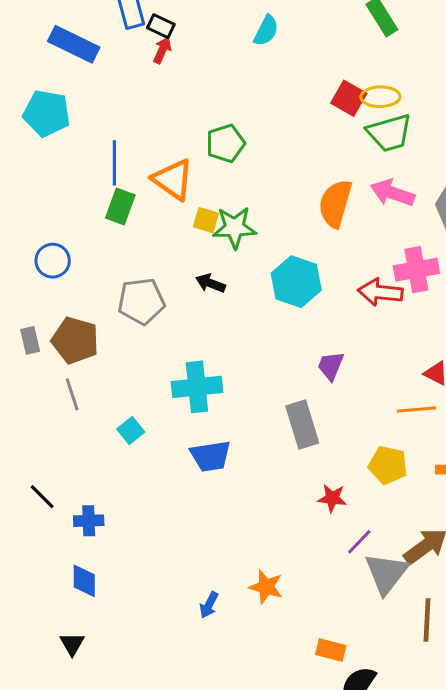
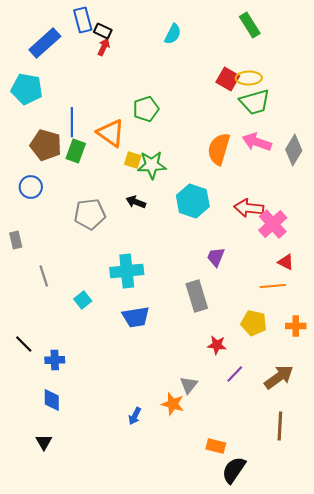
blue rectangle: (74, 44) -> (45, 43), turned -68
pink cross: (416, 270) -> (273, 224), moved, turned -32
brown pentagon: (75, 340) -> (46, 145), moved
gray triangle: (386, 573) -> (189, 385), moved, size x0.6

